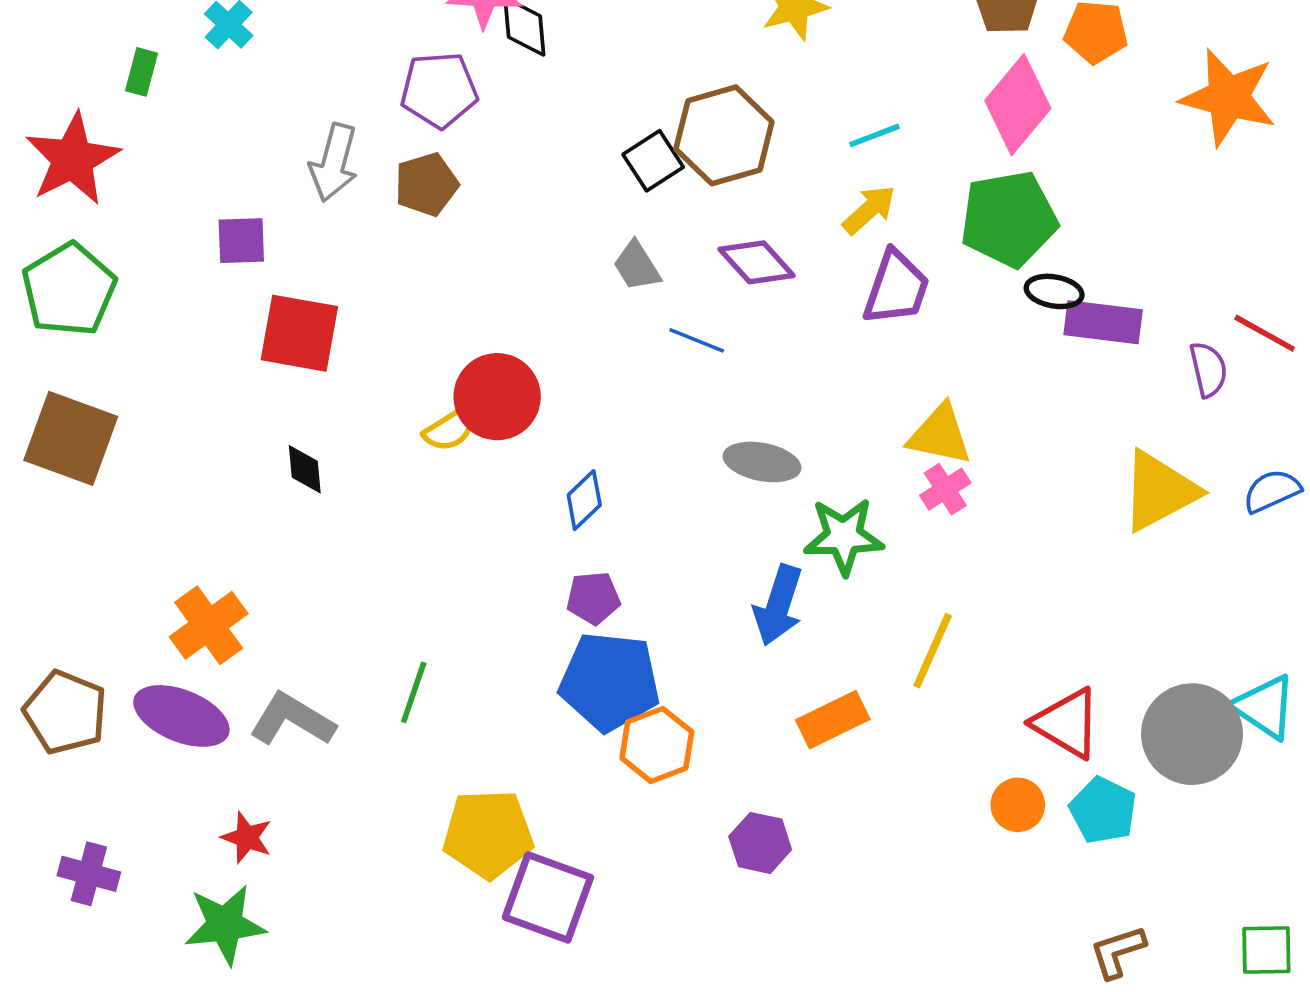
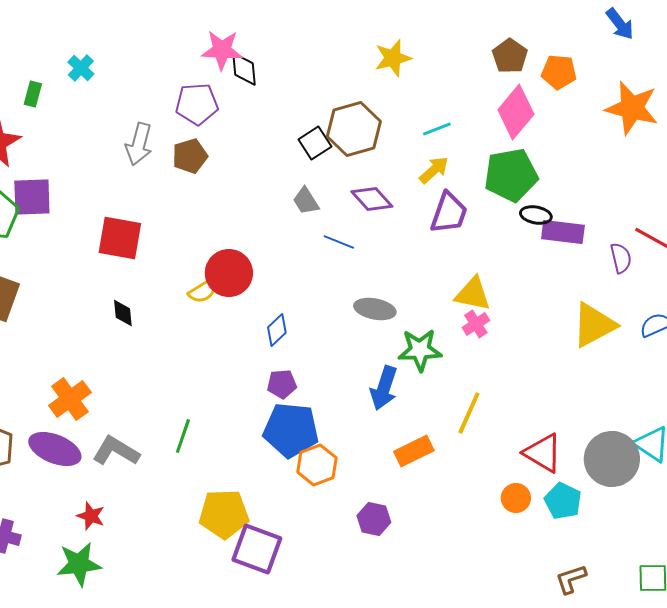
purple square: (241, 241) -> (32, 197), moved, size x1.4

